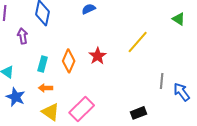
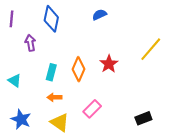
blue star: (16, 97) -> (21, 119), moved
pink rectangle: (82, 109) -> (92, 109), moved, size x0.7
black rectangle: (139, 113) -> (143, 118), moved

